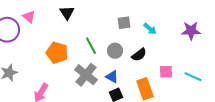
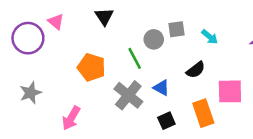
gray circle: (115, 51) -> (154, 39), moved
pink square: (166, 72) -> (230, 91), size x1.5
blue triangle: (112, 77) -> (161, 88), moved

